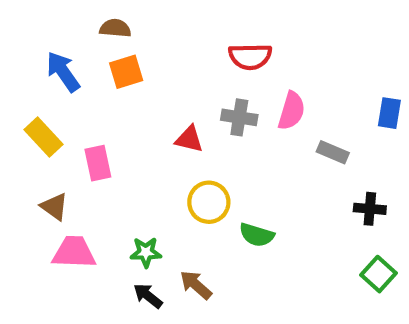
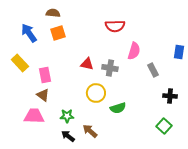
gray cross: (239, 117) -> (110, 68), moved
gray rectangle: (333, 152) -> (153, 70), turned 40
brown triangle: (54, 207) -> (43, 95), moved
green semicircle: (257, 235) -> (118, 108), turned -35
green square: (379, 274) -> (164, 126), moved

